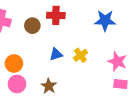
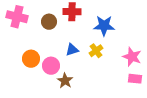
blue star: (105, 20) -> (104, 26), moved
pink circle: (17, 84) -> (51, 66), moved

